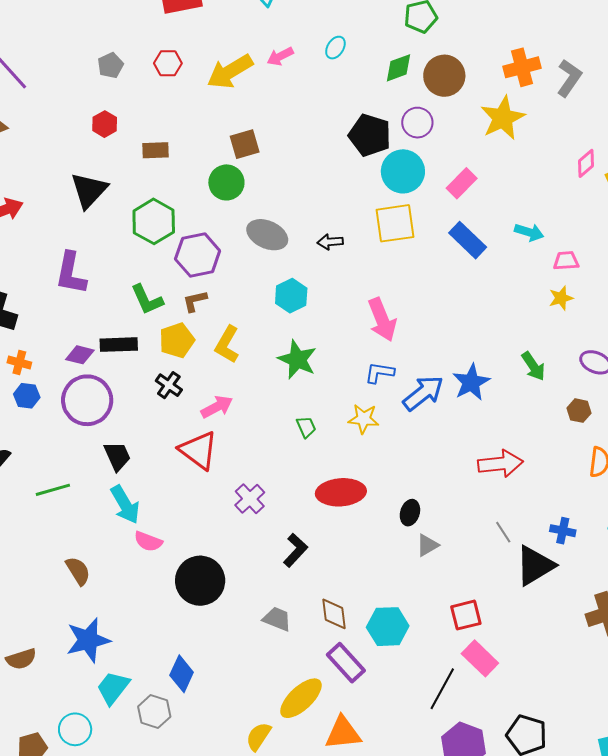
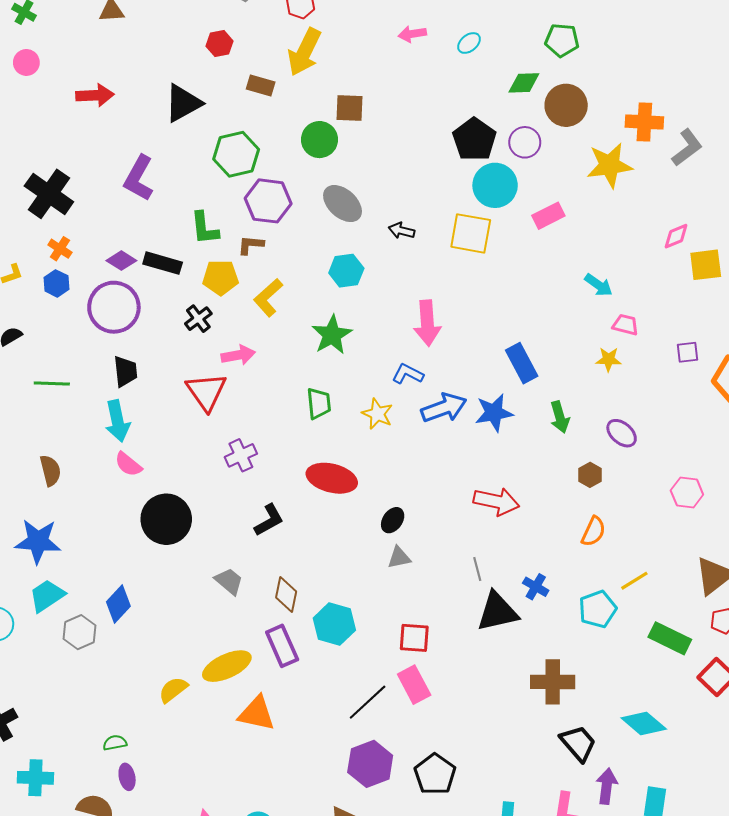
yellow arrow: (230, 72) -> (304, 52), moved, turned -51
blue rectangle: (468, 240) -> (522, 363), moved
green trapezoid: (306, 427) -> (319, 403), size x1.4

